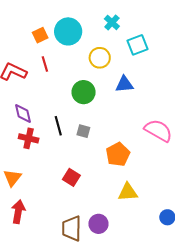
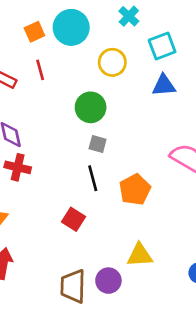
blue triangle: (124, 84) -> (164, 85), moved
black line: (58, 126) -> (93, 178), moved
gray square: (83, 131) -> (98, 144), moved
yellow triangle: (128, 192) -> (140, 255), moved

